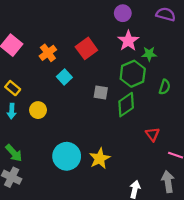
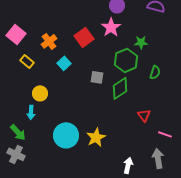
pink star: (128, 41) -> (111, 27), moved
yellow rectangle: (13, 88) -> (27, 61), moved
cyan arrow: (12, 111) -> (31, 112), moved

